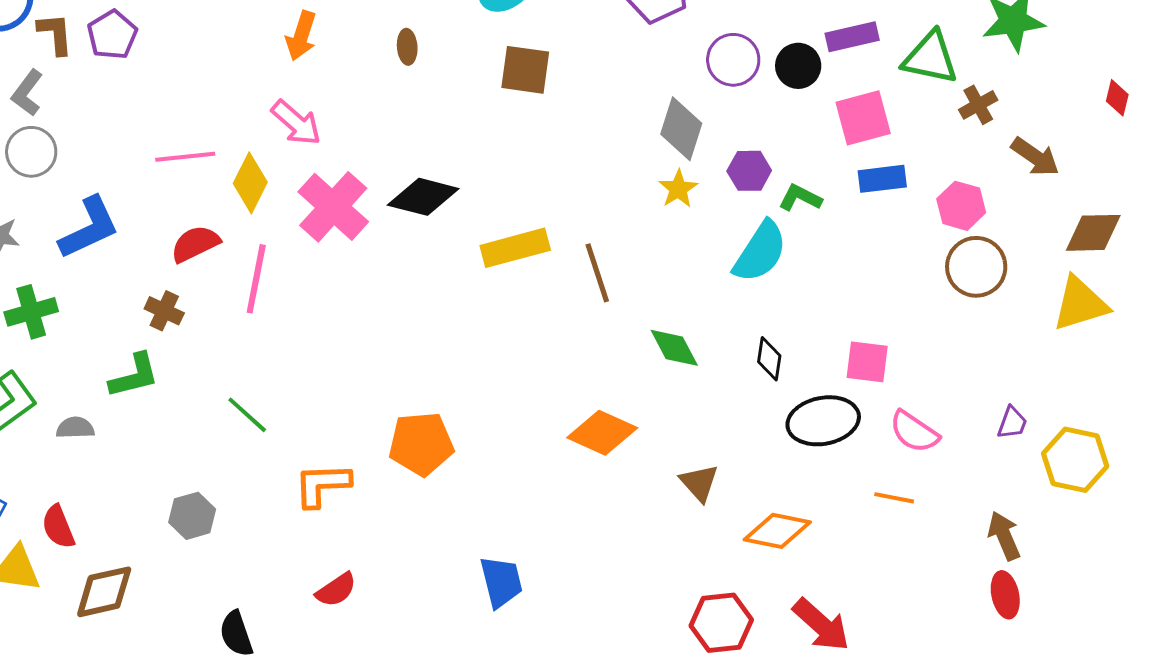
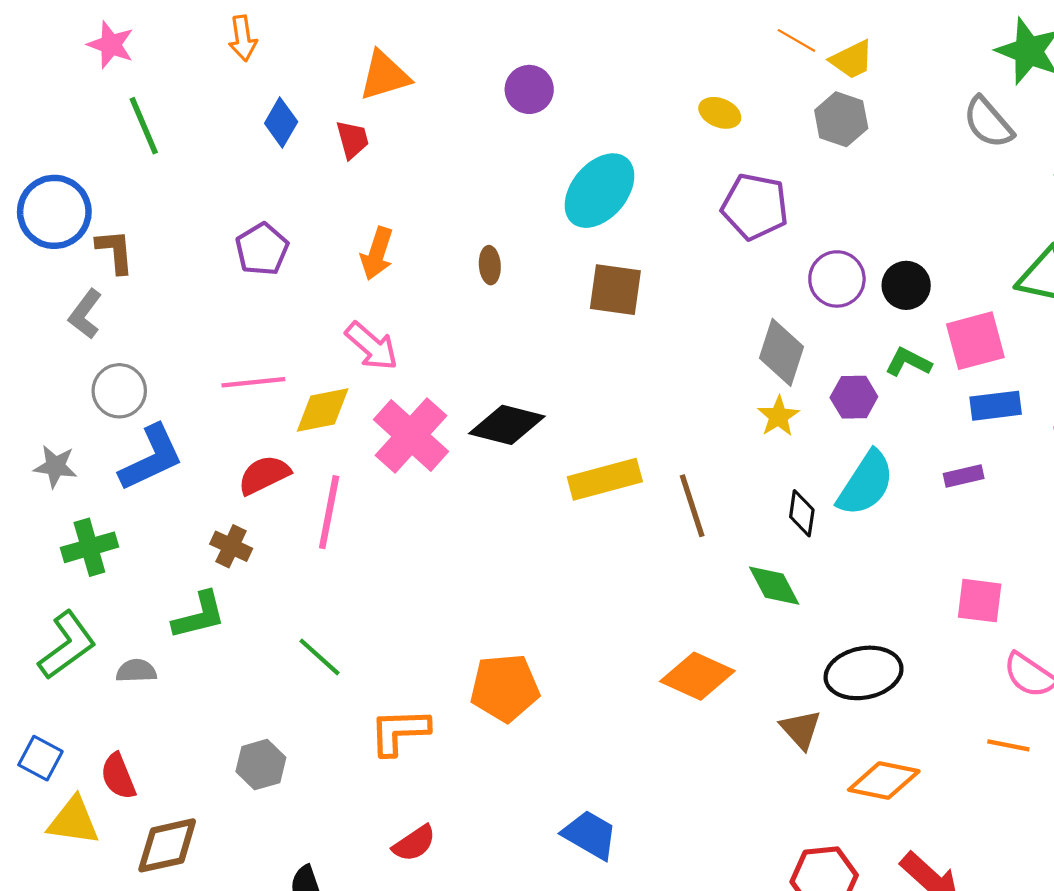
purple pentagon: (112, 35) -> (262, 249), moved
purple rectangle: (852, 37) -> (964, 476), moved, size x0.7
gray circle: (31, 152) -> (119, 391), moved
yellow diamond: (250, 183) -> (323, 410), turned 52
green L-shape: (800, 198) -> (908, 362), moved
black diamond: (769, 359) -> (802, 513), moved
black ellipse: (823, 421) -> (864, 673), moved
blue trapezoid: (501, 582) -> (590, 835), turned -46

